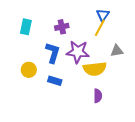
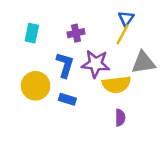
gray triangle: (117, 51) -> (143, 63), size x1.5
yellow circle: (29, 70) -> (36, 86), size x1.5

